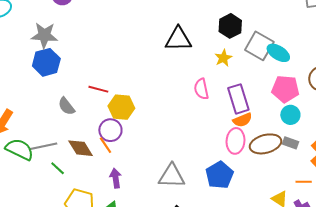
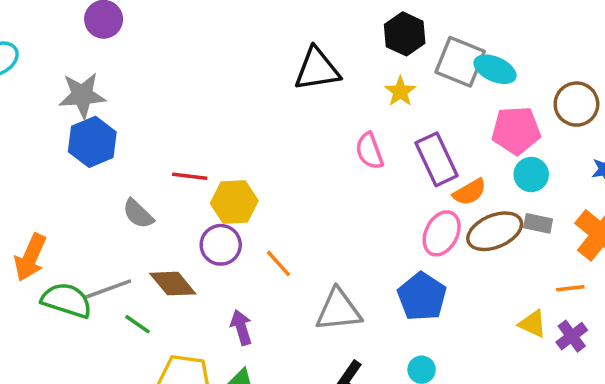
orange semicircle: (242, 120) -> (470, 192), moved
pink ellipse: (235, 141) -> (442, 233), turned 30
orange line: (106, 145) -> (278, 263), moved

